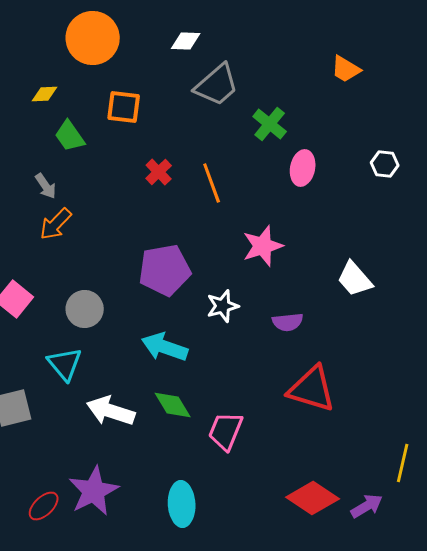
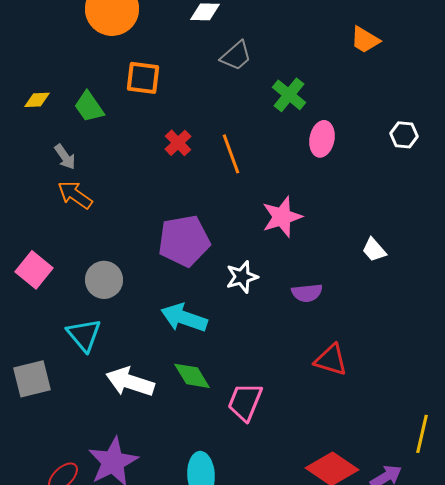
gray trapezoid: (217, 85) -> (236, 56), size x0.7
yellow diamond: (45, 94) -> (37, 100), moved
orange arrow: (56, 224) -> (75, 195), turned 81
white trapezoid: (355, 279) -> (374, 250), size x0.7
red triangle: (312, 389) -> (331, 360), size x0.7

